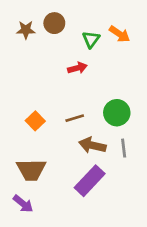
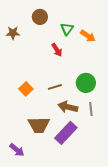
brown star: (26, 30) -> (13, 33), moved
orange arrow: (120, 34) -> (88, 36), moved
red arrow: (77, 68) -> (57, 50), turned 72
brown trapezoid: (31, 170) -> (39, 125), moved

